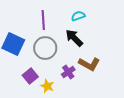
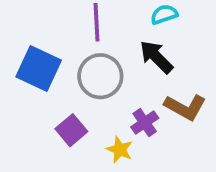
yellow star: (47, 86) -> (120, 150), moved

